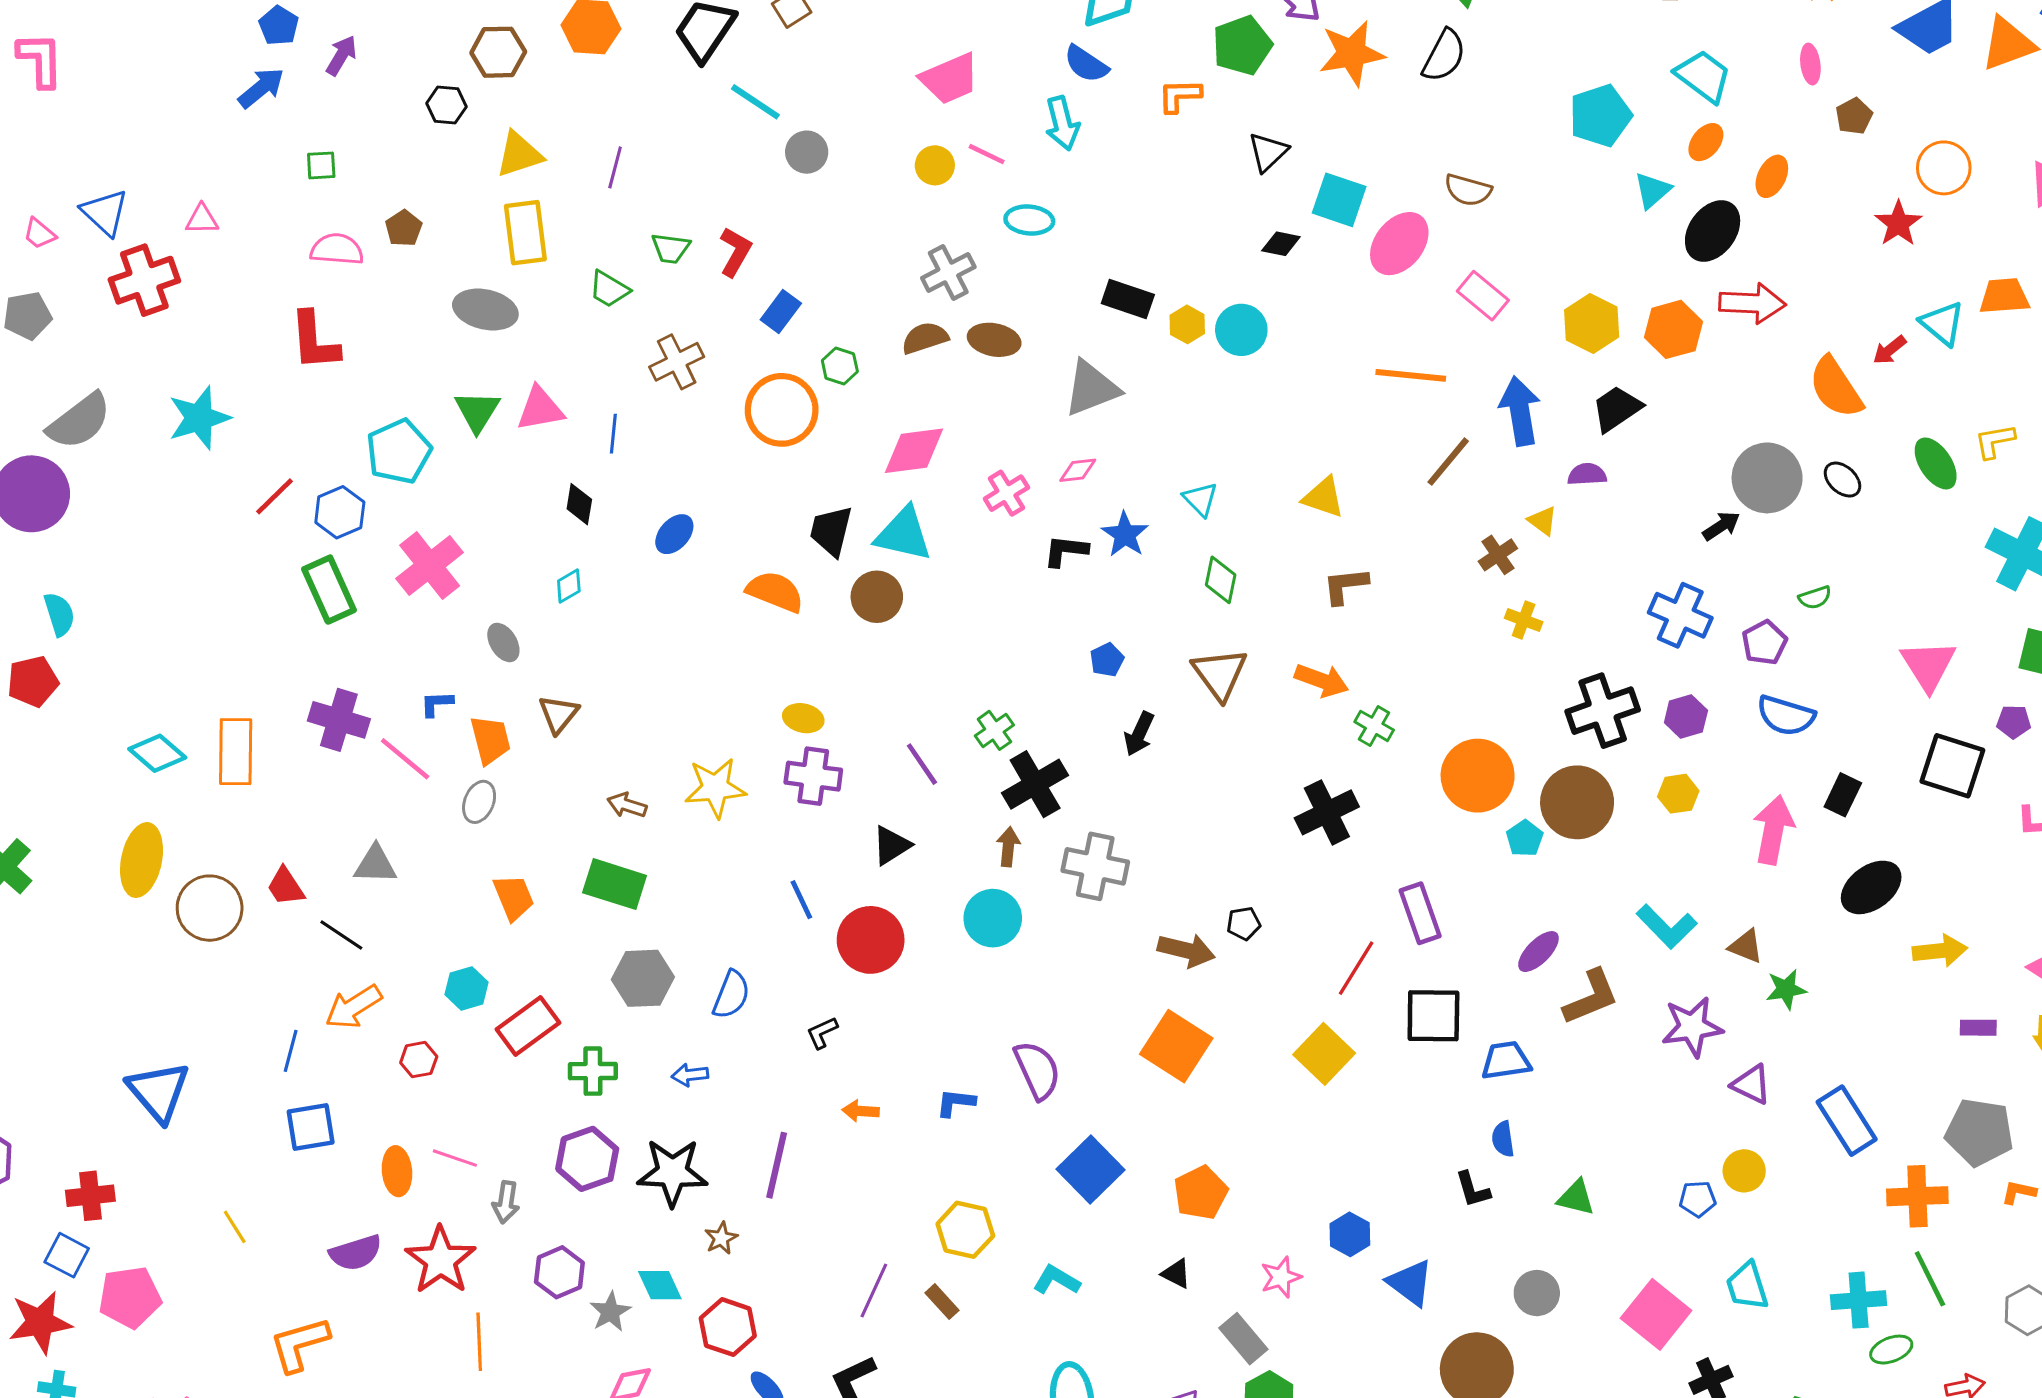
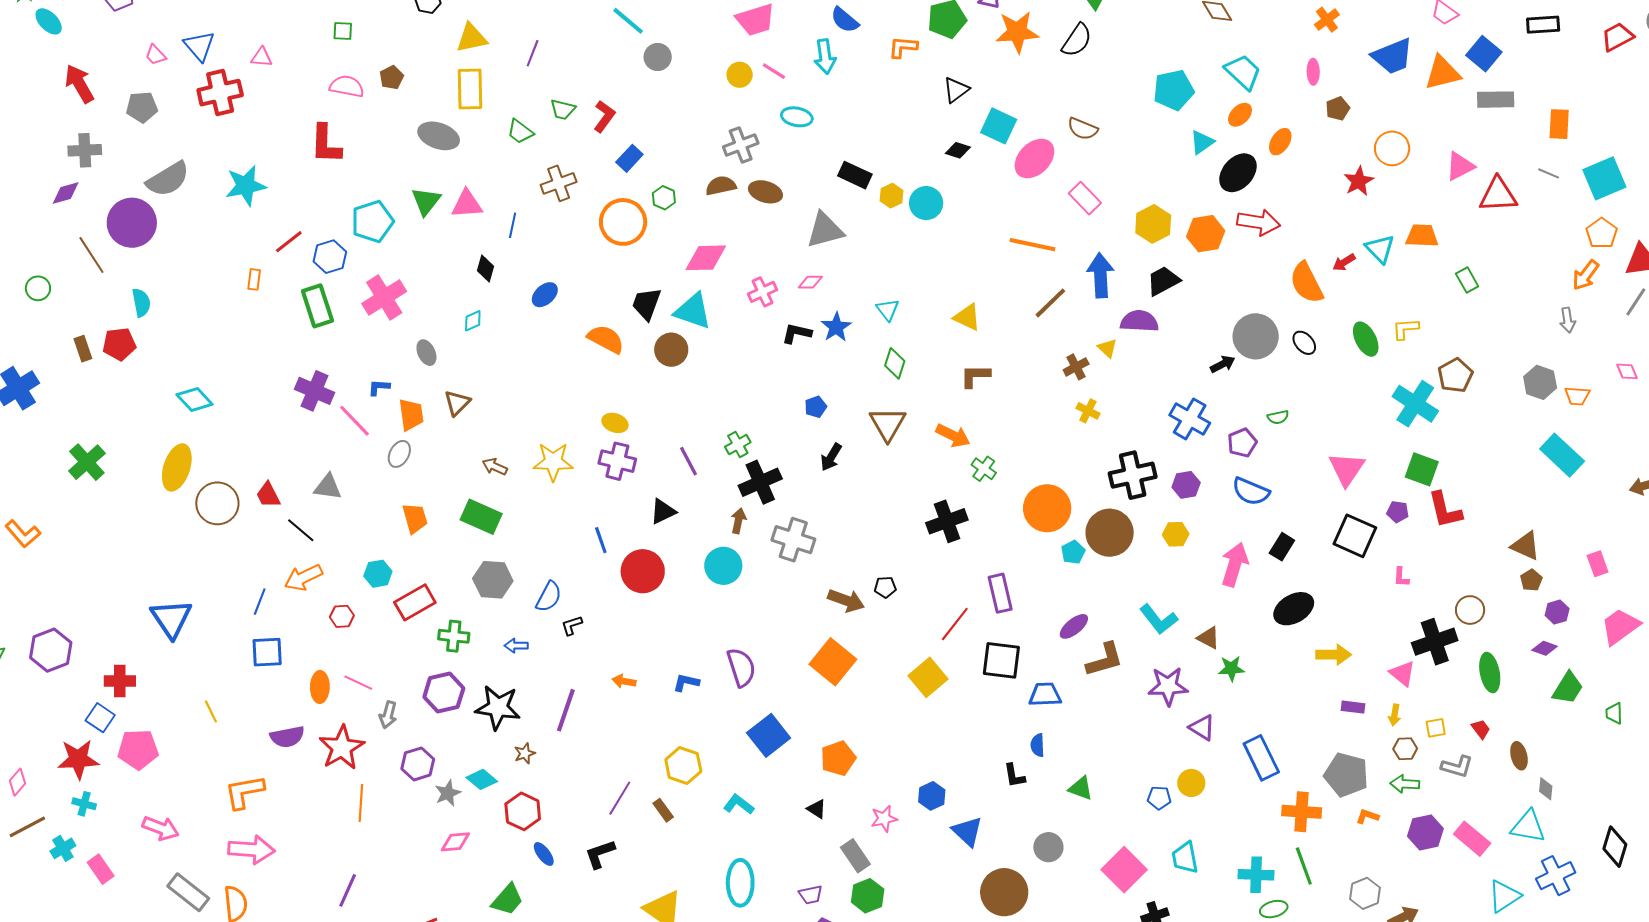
purple semicircle: (1587, 474) -> (1139, 321), size x1.5
orange rectangle: (236, 752) -> (254, 279), moved, size x0.5
black L-shape: (822, 1033) -> (572, 625), moved
cyan diamond: (660, 1285) -> (482, 779), turned -32

